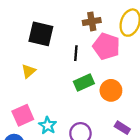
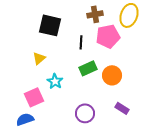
pink pentagon: (106, 46) -> (108, 36), turned -30
cyan star: (48, 125) -> (55, 81), moved

